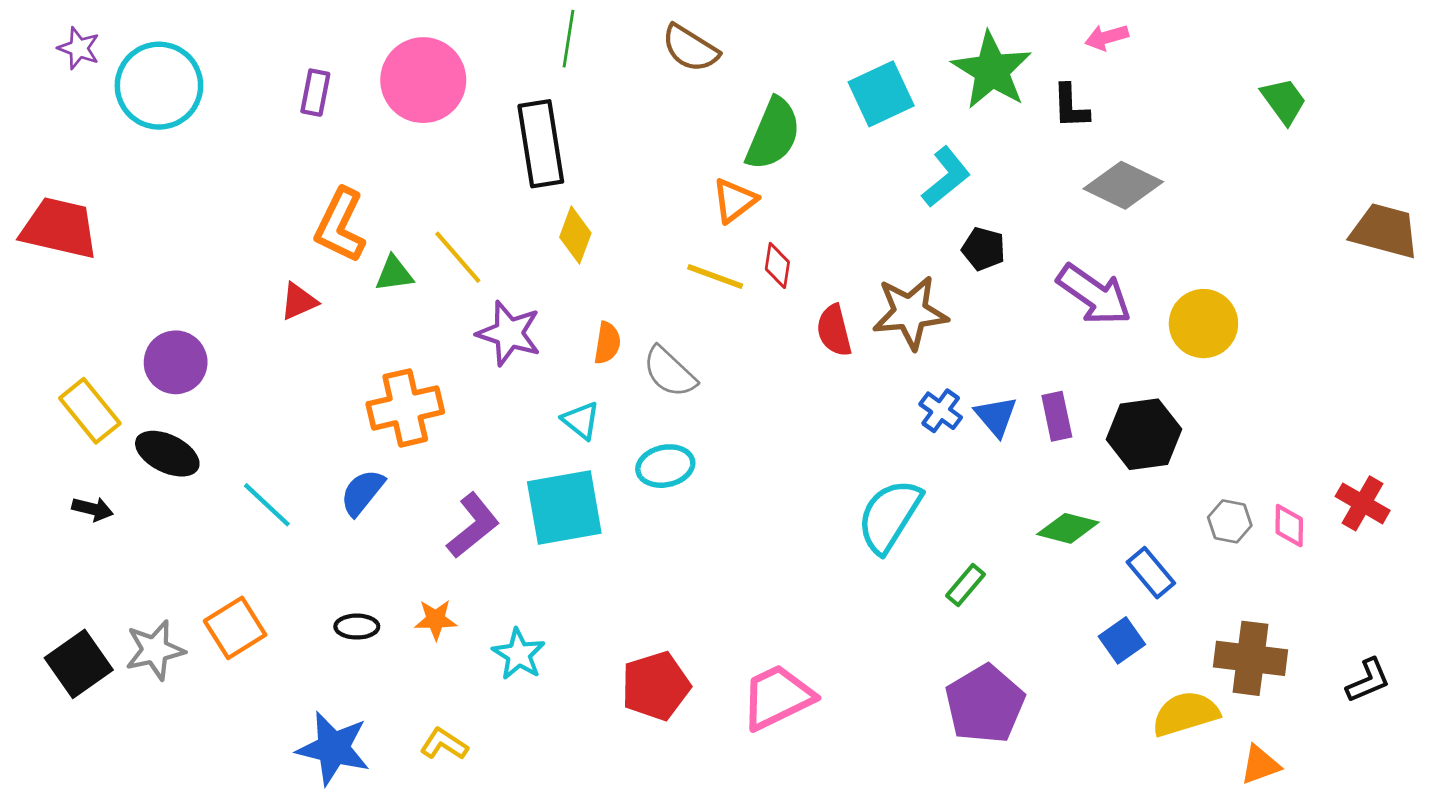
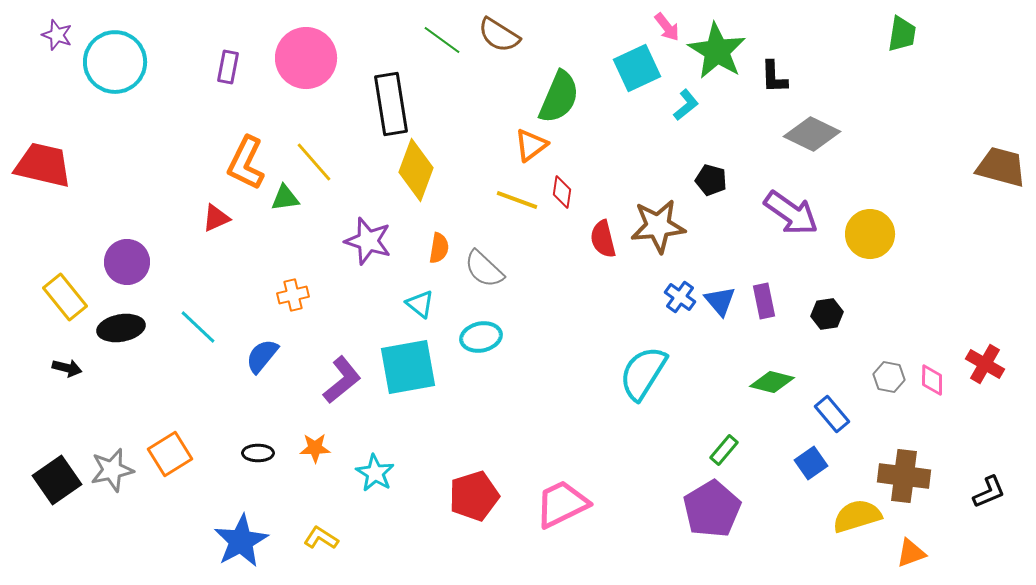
pink arrow: (1107, 37) -> (667, 27), moved, turned -112
green line: (568, 39) -> (442, 40), moved, turned -63
green trapezoid: (1284, 101) -> (902, 34), moved, turned 45
cyan L-shape: (946, 177) -> (686, 105), moved, size x0.7
yellow diamond: (575, 235) -> (416, 170), size x1.5
yellow line: (458, 257) -> (314, 162), moved
orange cross: (405, 408) -> (293, 295), size x0.6
black hexagon: (1144, 434) -> (827, 314), size x0.6
black ellipse: (167, 454) -> (121, 328), turned -36
cyan line: (267, 505) -> (198, 327), moved
green rectangle: (966, 585) -> (724, 450), moved
blue star: (333, 748) -> (241, 541), turned 30

